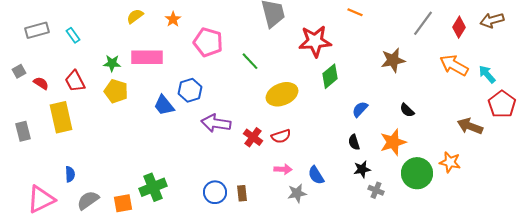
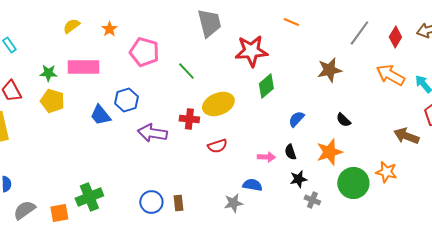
red cross: (253, 137) -> (189, 119), moved, turned -30
pink arrow: (283, 169) -> (266, 157), moved
blue semicircle: (316, 175) -> (252, 185), turned 132

